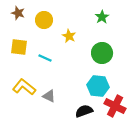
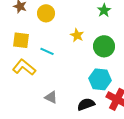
yellow star: (69, 36) -> (77, 35), moved
yellow L-shape: (24, 87) -> (24, 67), moved
gray triangle: (49, 96) -> (51, 97), moved

